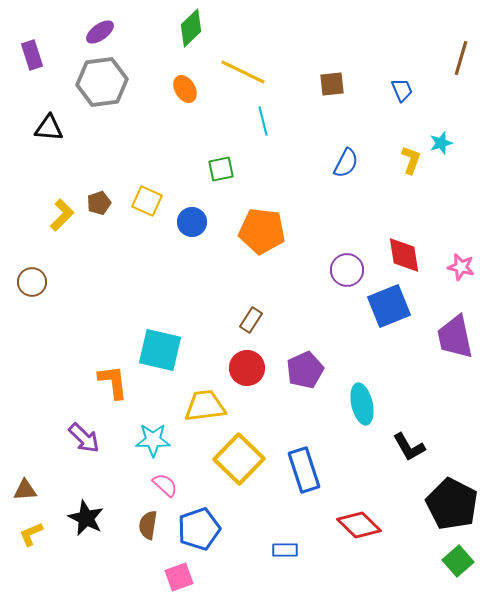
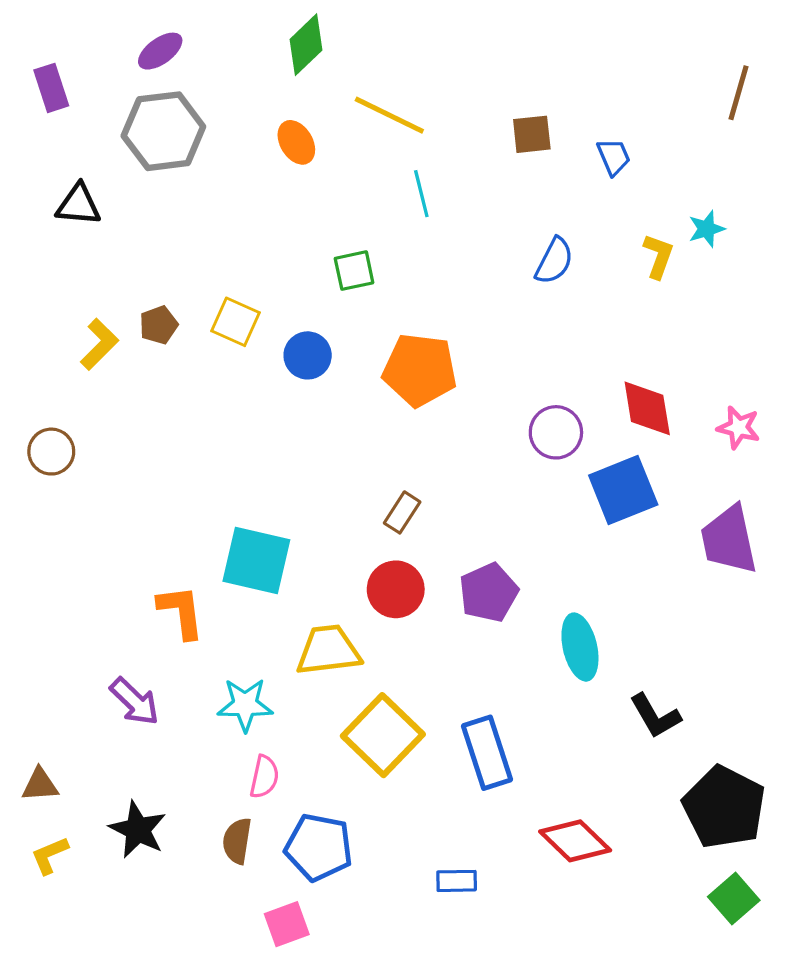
blue trapezoid: (402, 90) -> (614, 157), moved
pink semicircle: (165, 485) -> (264, 777), turned 60
blue pentagon: (199, 529) -> (319, 847), turned 30

